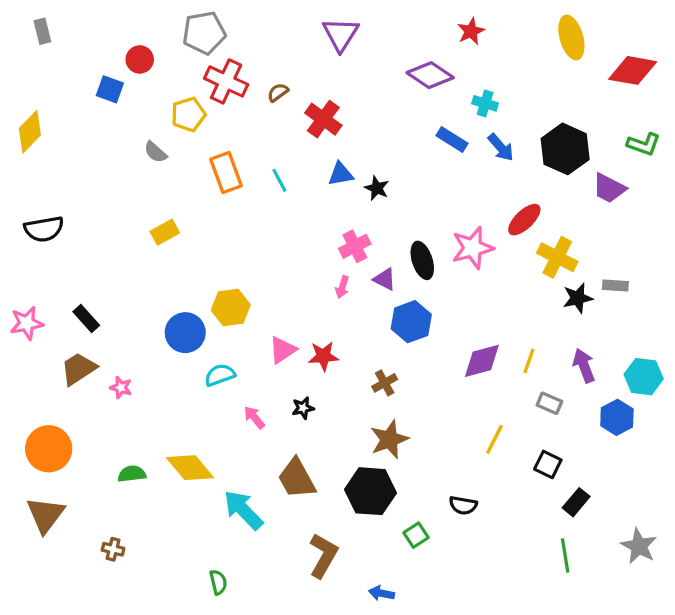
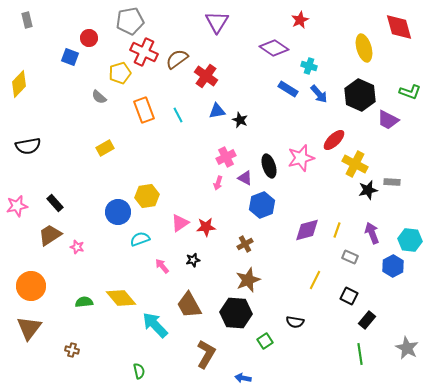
yellow ellipse: (571, 37) -> (364, 48), moved
red diamond: (633, 70) -> (399, 27), moved, turned 64
brown semicircle: (278, 92) -> (177, 59), size x1.6

